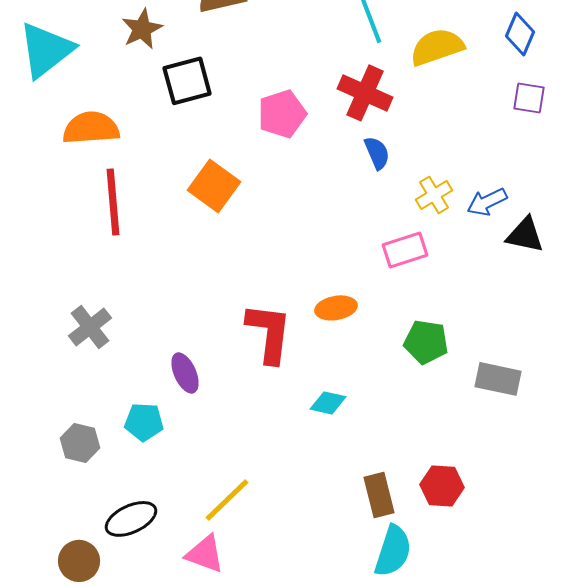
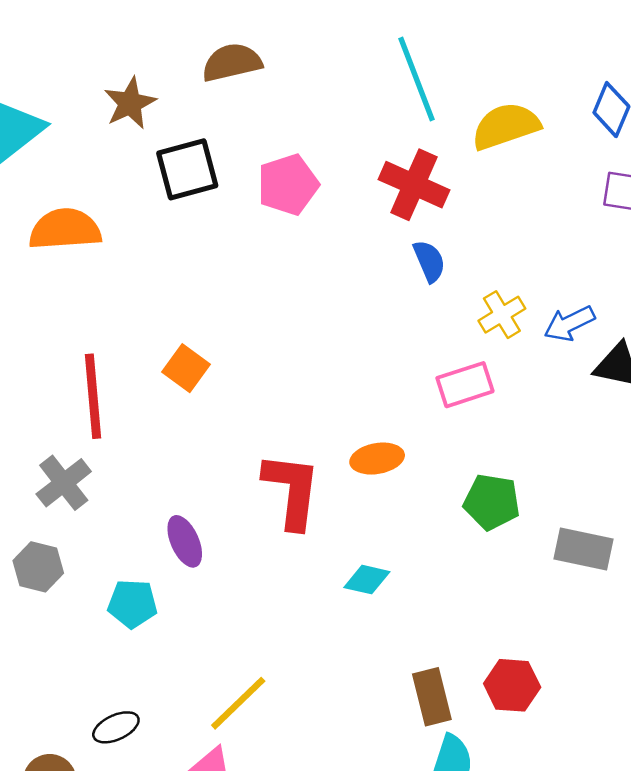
pink pentagon: (282, 114) -> (288, 185), moved
orange square: (214, 186) -> (186, 368), moved, size x0.7
red line: (113, 202) -> (93, 396), moved
gray hexagon: (80, 443) -> (38, 567), moved
black ellipse: (131, 519) -> (116, 727), size x0.7

